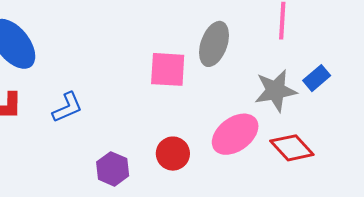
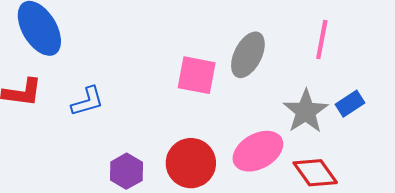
gray star: (276, 91) -> (306, 111), turned -30
red circle: (173, 154) -> (191, 163), size x1.4

